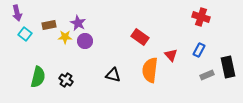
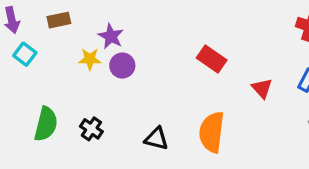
brown rectangle: (49, 25) -> (59, 20), moved
orange semicircle: (150, 70) -> (212, 132), moved
black triangle: (113, 75) -> (156, 139), moved

